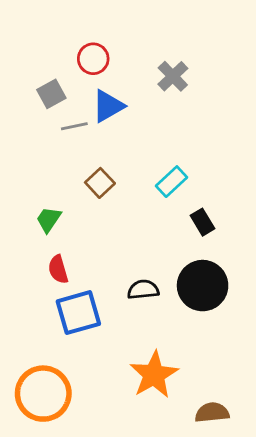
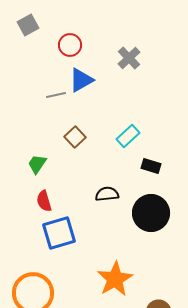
gray square: (51, 94) -> (28, 25), moved
black rectangle: (203, 222) -> (151, 166), turned -42
black semicircle: (143, 290) -> (107, 194), moved

